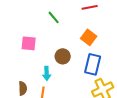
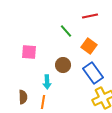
green line: (54, 17) -> (66, 31), moved
blue rectangle: (93, 64) -> (93, 73), turned -50

